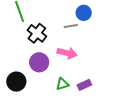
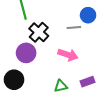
purple circle: (39, 62) -> (26, 53), moved
purple rectangle: (84, 85) -> (88, 82), moved

